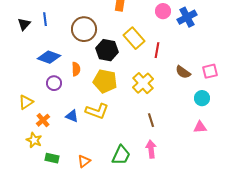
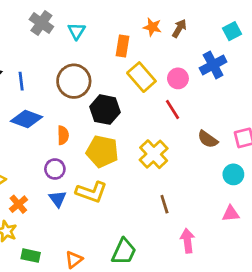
pink circle: (163, 11) -> (178, 78), moved
blue line: (45, 19) -> (21, 81), moved
yellow rectangle: (134, 38) -> (141, 77), moved
red line: (157, 50) -> (173, 110), turned -42
purple circle: (54, 83) -> (55, 169), moved
blue triangle: (72, 116) -> (58, 199), turned 32
pink arrow: (151, 149) -> (187, 241), moved

